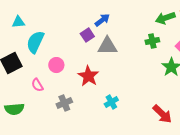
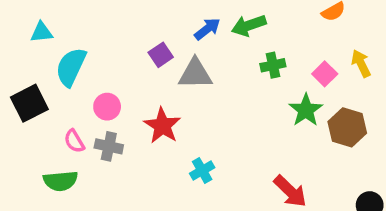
green arrow: (165, 18) -> (249, 25), moved
blue arrow: (102, 20) -> (207, 29), moved
gray cross: (64, 103) -> (109, 146), moved, turned 35
green semicircle: (14, 109) -> (60, 181), moved

